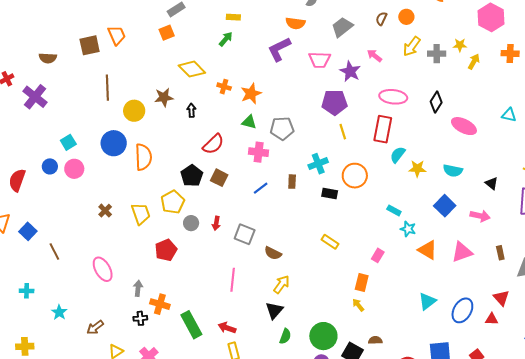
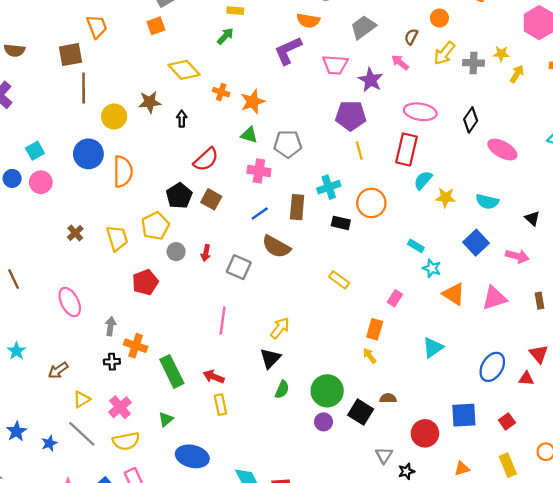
brown semicircle: (381, 19) -> (411, 37), moved
brown square: (90, 45) -> (70, 55), moved
brown rectangle: (292, 182) -> (297, 207), size x1.5
brown semicircle: (273, 253) -> (276, 247), moved, size x1.4
cyan triangle: (427, 301) -> (433, 348), moved

